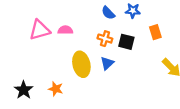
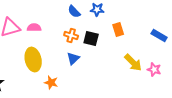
yellow ellipse: (81, 64) -> (33, 60), moved
orange star: (56, 89) -> (51, 82), moved

